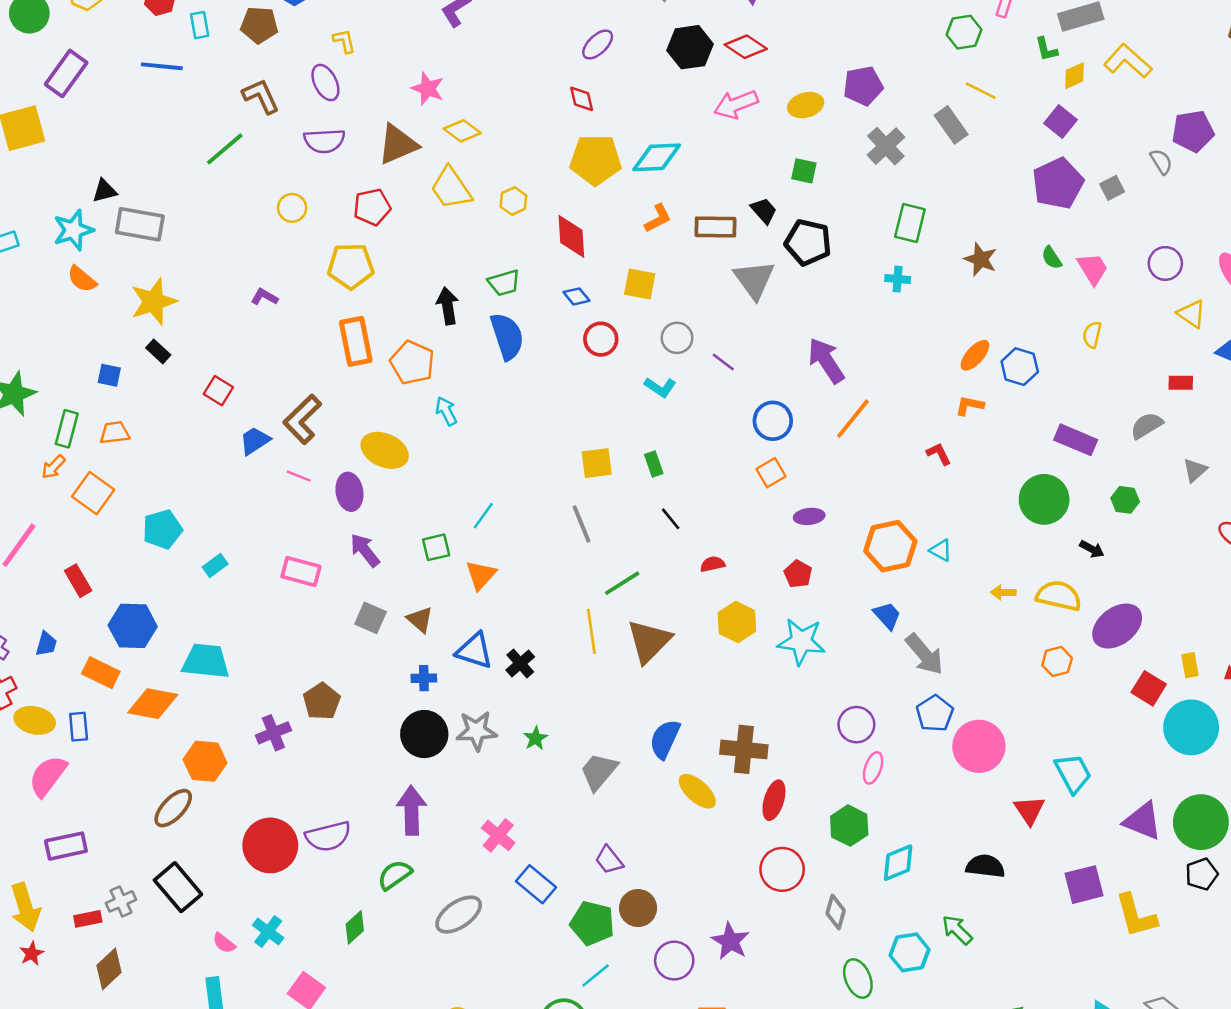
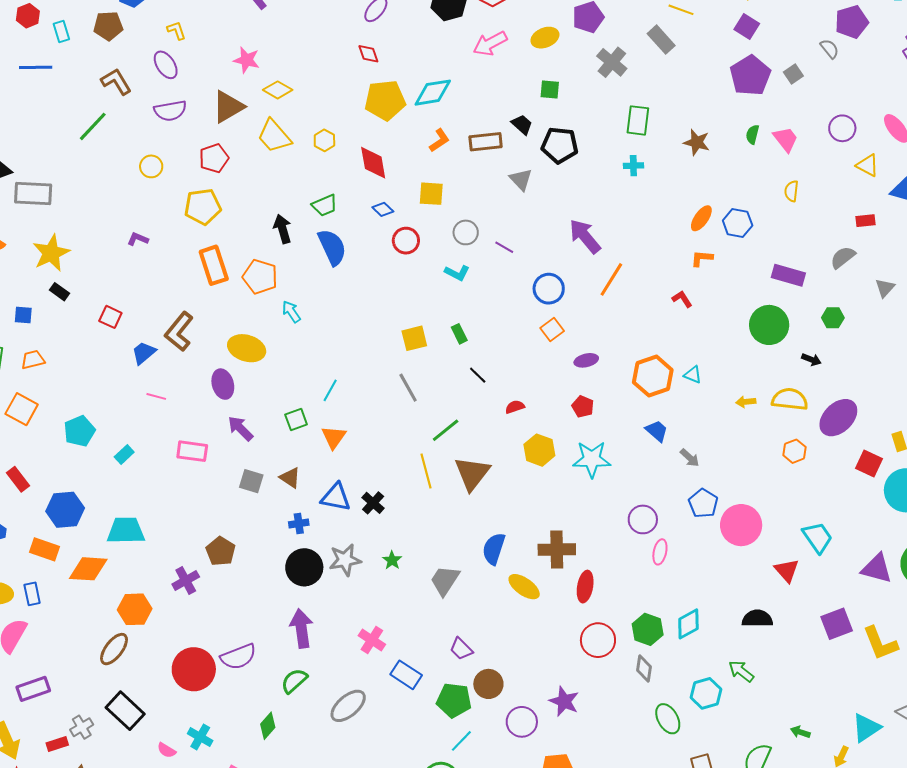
green semicircle: (1052, 258) -> (752, 134), turned 54
gray triangle: (754, 280) -> (521, 180), size x0.7
pink line: (299, 476) -> (156, 396), moved
gray arrow: (924, 654) -> (690, 458), size x0.6
green hexagon: (849, 826) -> (648, 629), moved

